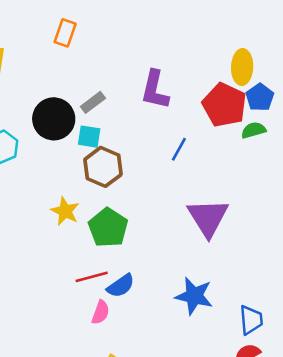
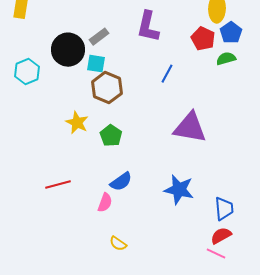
red pentagon: (224, 105) -> (203, 39), size x0.7
purple triangle: (208, 217) -> (190, 128), turned -48
green pentagon: (108, 228) -> (111, 136), size x0.7
red line: (92, 277) -> (58, 185), moved

